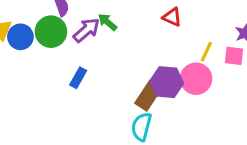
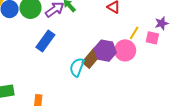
blue rectangle: (78, 78) -> (45, 41), size x1.5
cyan semicircle: (142, 127) -> (77, 67), moved

